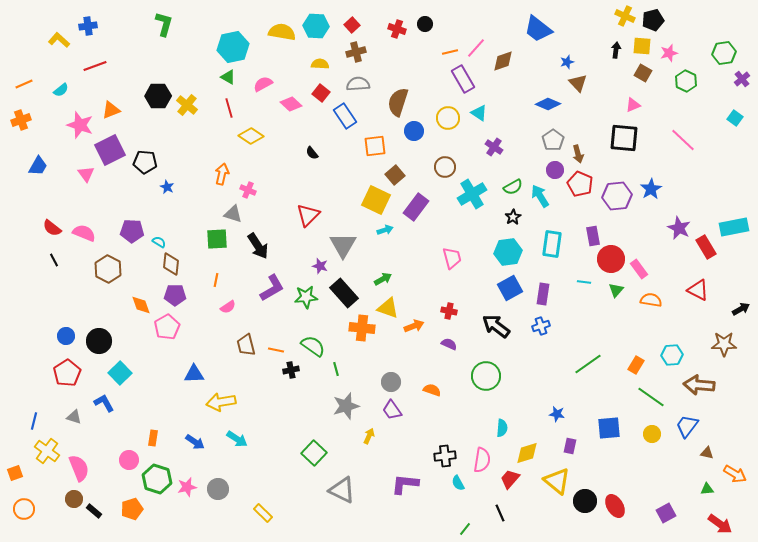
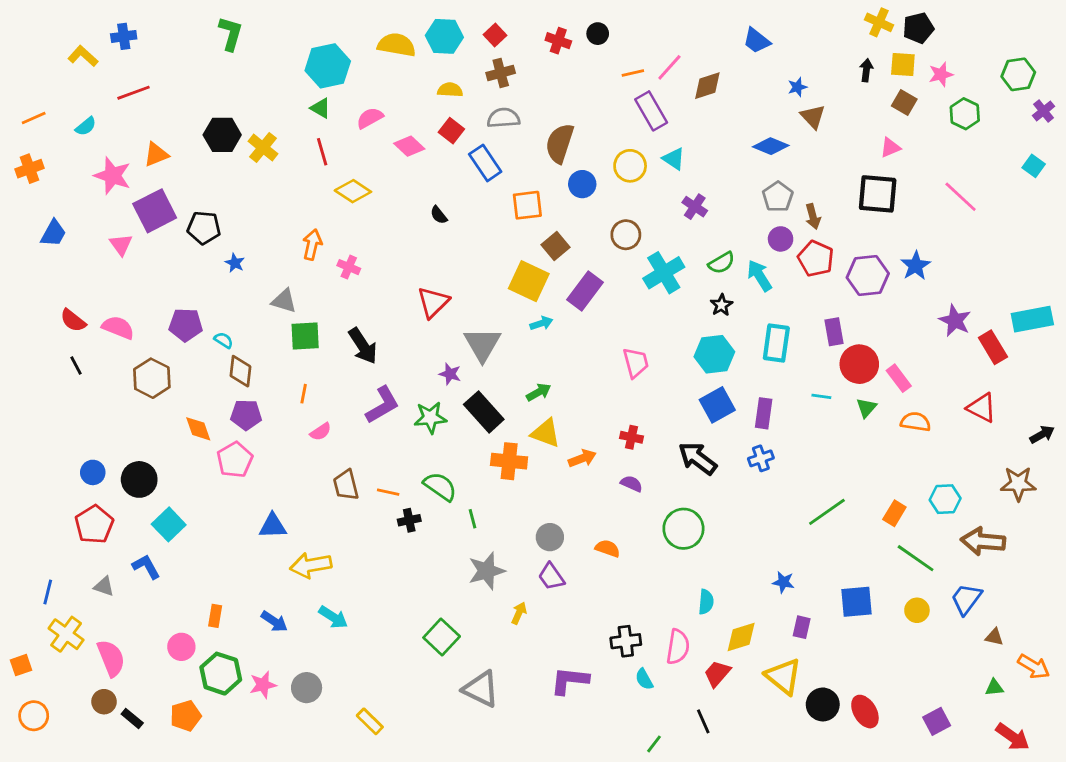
blue trapezoid: (538, 29) -> (757, 41), size x0.7
gray triangle: (233, 214) -> (284, 301), moved

